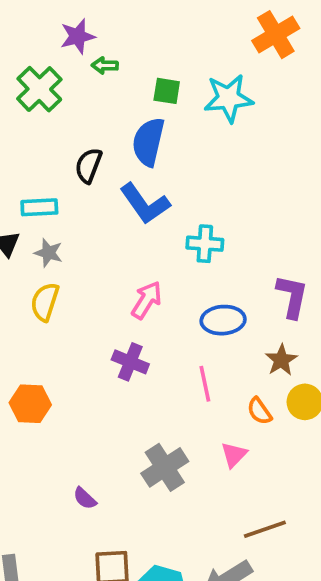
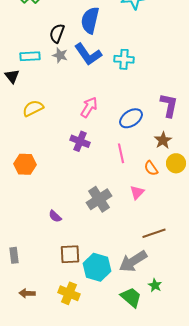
cyan cross: (205, 244) -> (124, 59), moved
gray star: (48, 253) -> (60, 55), moved
yellow semicircle: (45, 302) -> (33, 108), turned 45
blue ellipse: (223, 320) -> (131, 118), turned -30

